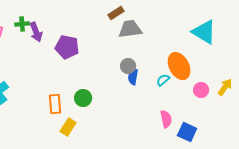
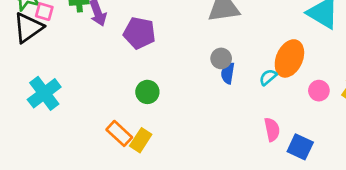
orange ellipse: (179, 66) -> (289, 58), turned 52
green circle: (83, 98) -> (147, 92), moved
orange rectangle: (55, 104) -> (119, 133), moved, turned -42

